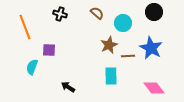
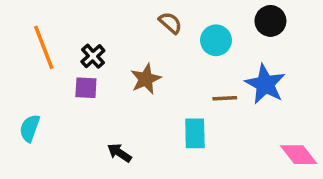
black cross: (60, 14) -> (93, 56), moved, turned 32
brown star: (109, 45) -> (146, 79), moved
cyan semicircle: (32, 67) -> (30, 128), moved
pink diamond: (154, 88) -> (299, 155), moved

